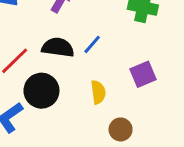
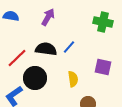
purple square: (143, 74) -> (103, 67), turned 36

